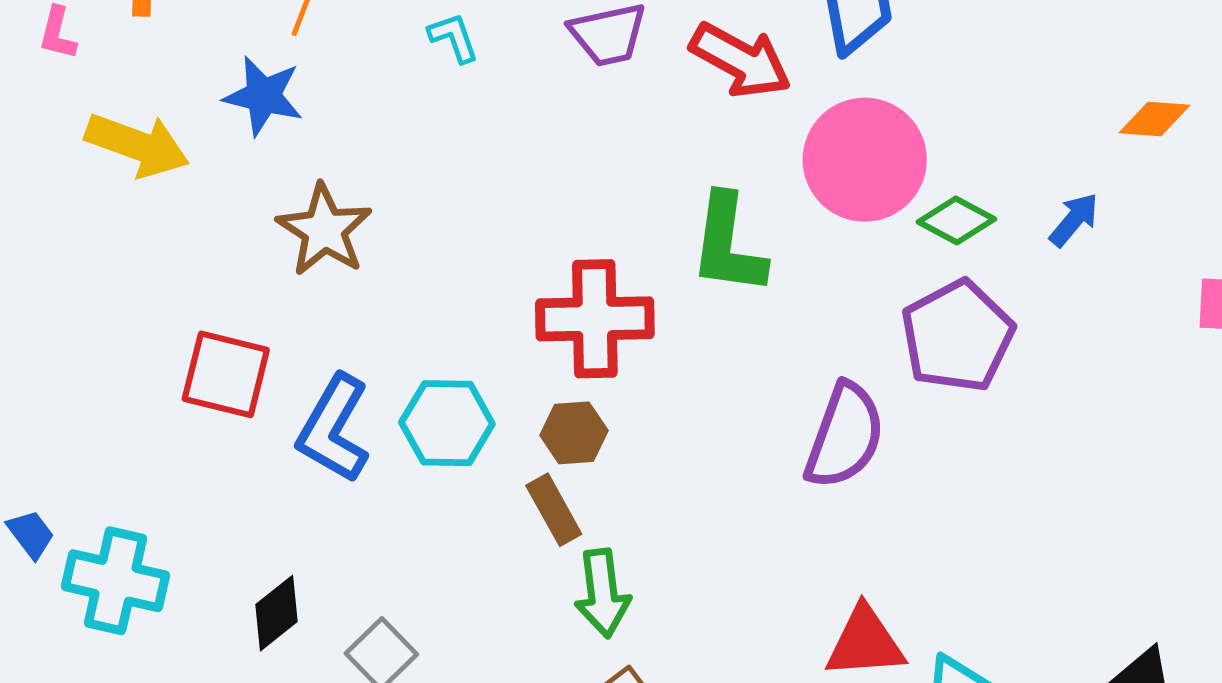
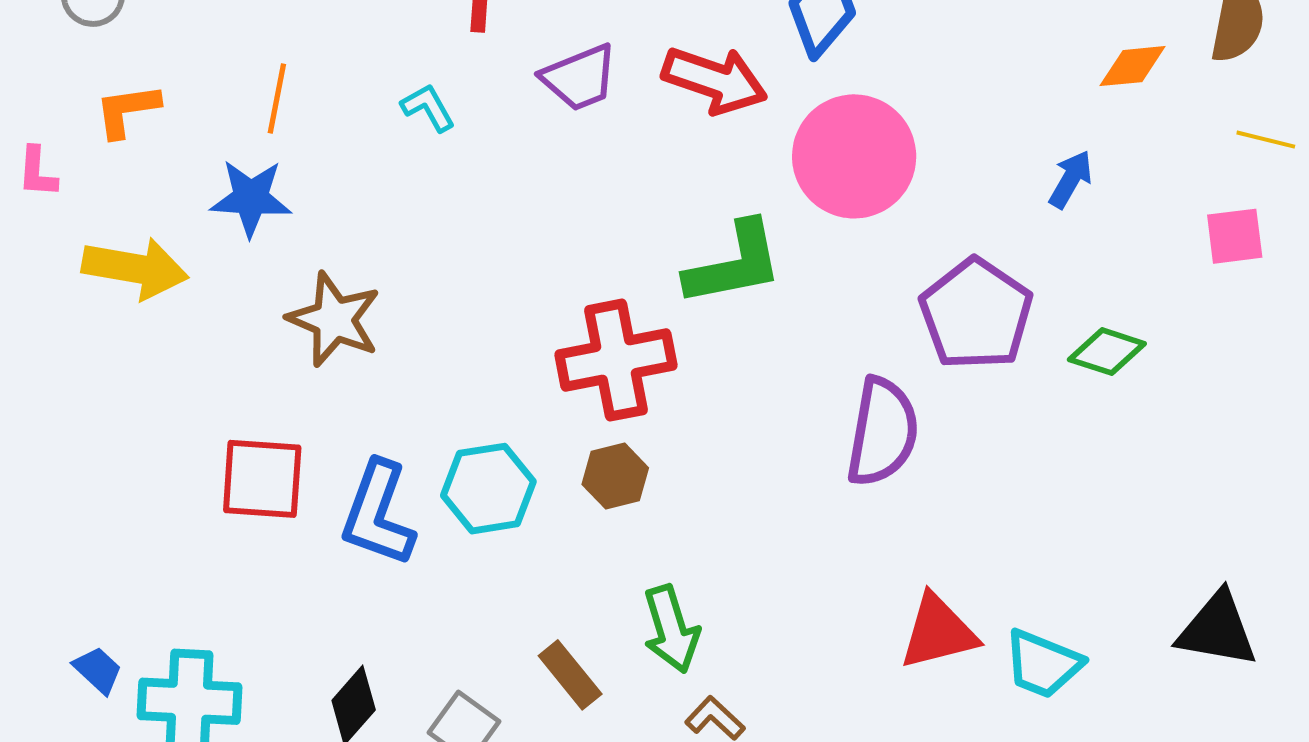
green diamond: (956, 221) -> (1107, 352), moved
green L-shape: (728, 245) -> (734, 264), turned -99
brown rectangle: (554, 510) -> (570, 675), moved

